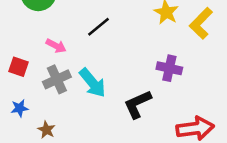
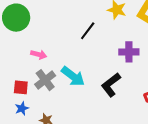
black line: (99, 27) -> (88, 31), moved
red square: (18, 67) -> (21, 87), moved

